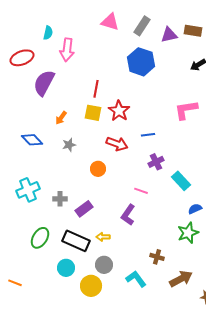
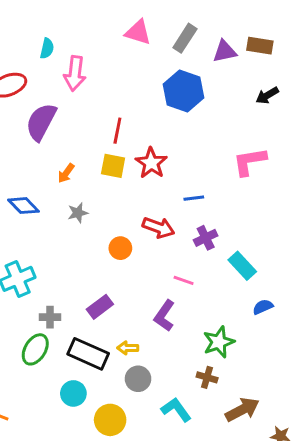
red arrow: (117, 144) -> (159, 228), moved
gray cross: (60, 199) -> (50, 317), moved
green star: (188, 233) -> (219, 342), moved
gray circle: (104, 265) -> (138, 379), moved

